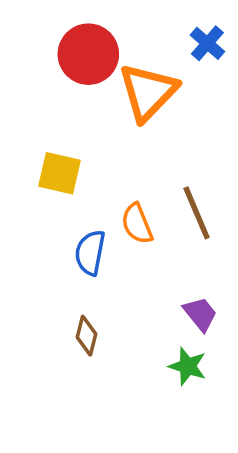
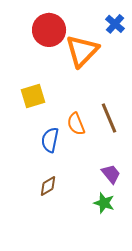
yellow square: (59, 173) -> (33, 96), turned -30
brown diamond: (87, 336) -> (48, 186), turned 45

